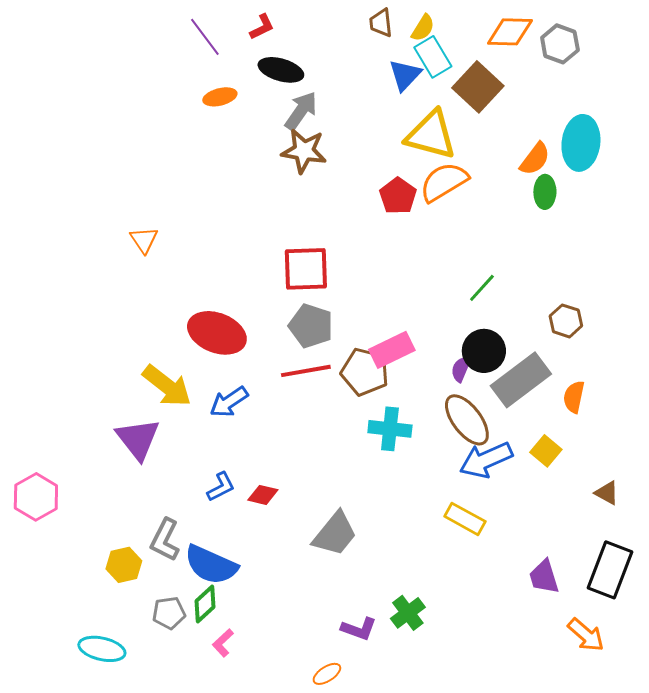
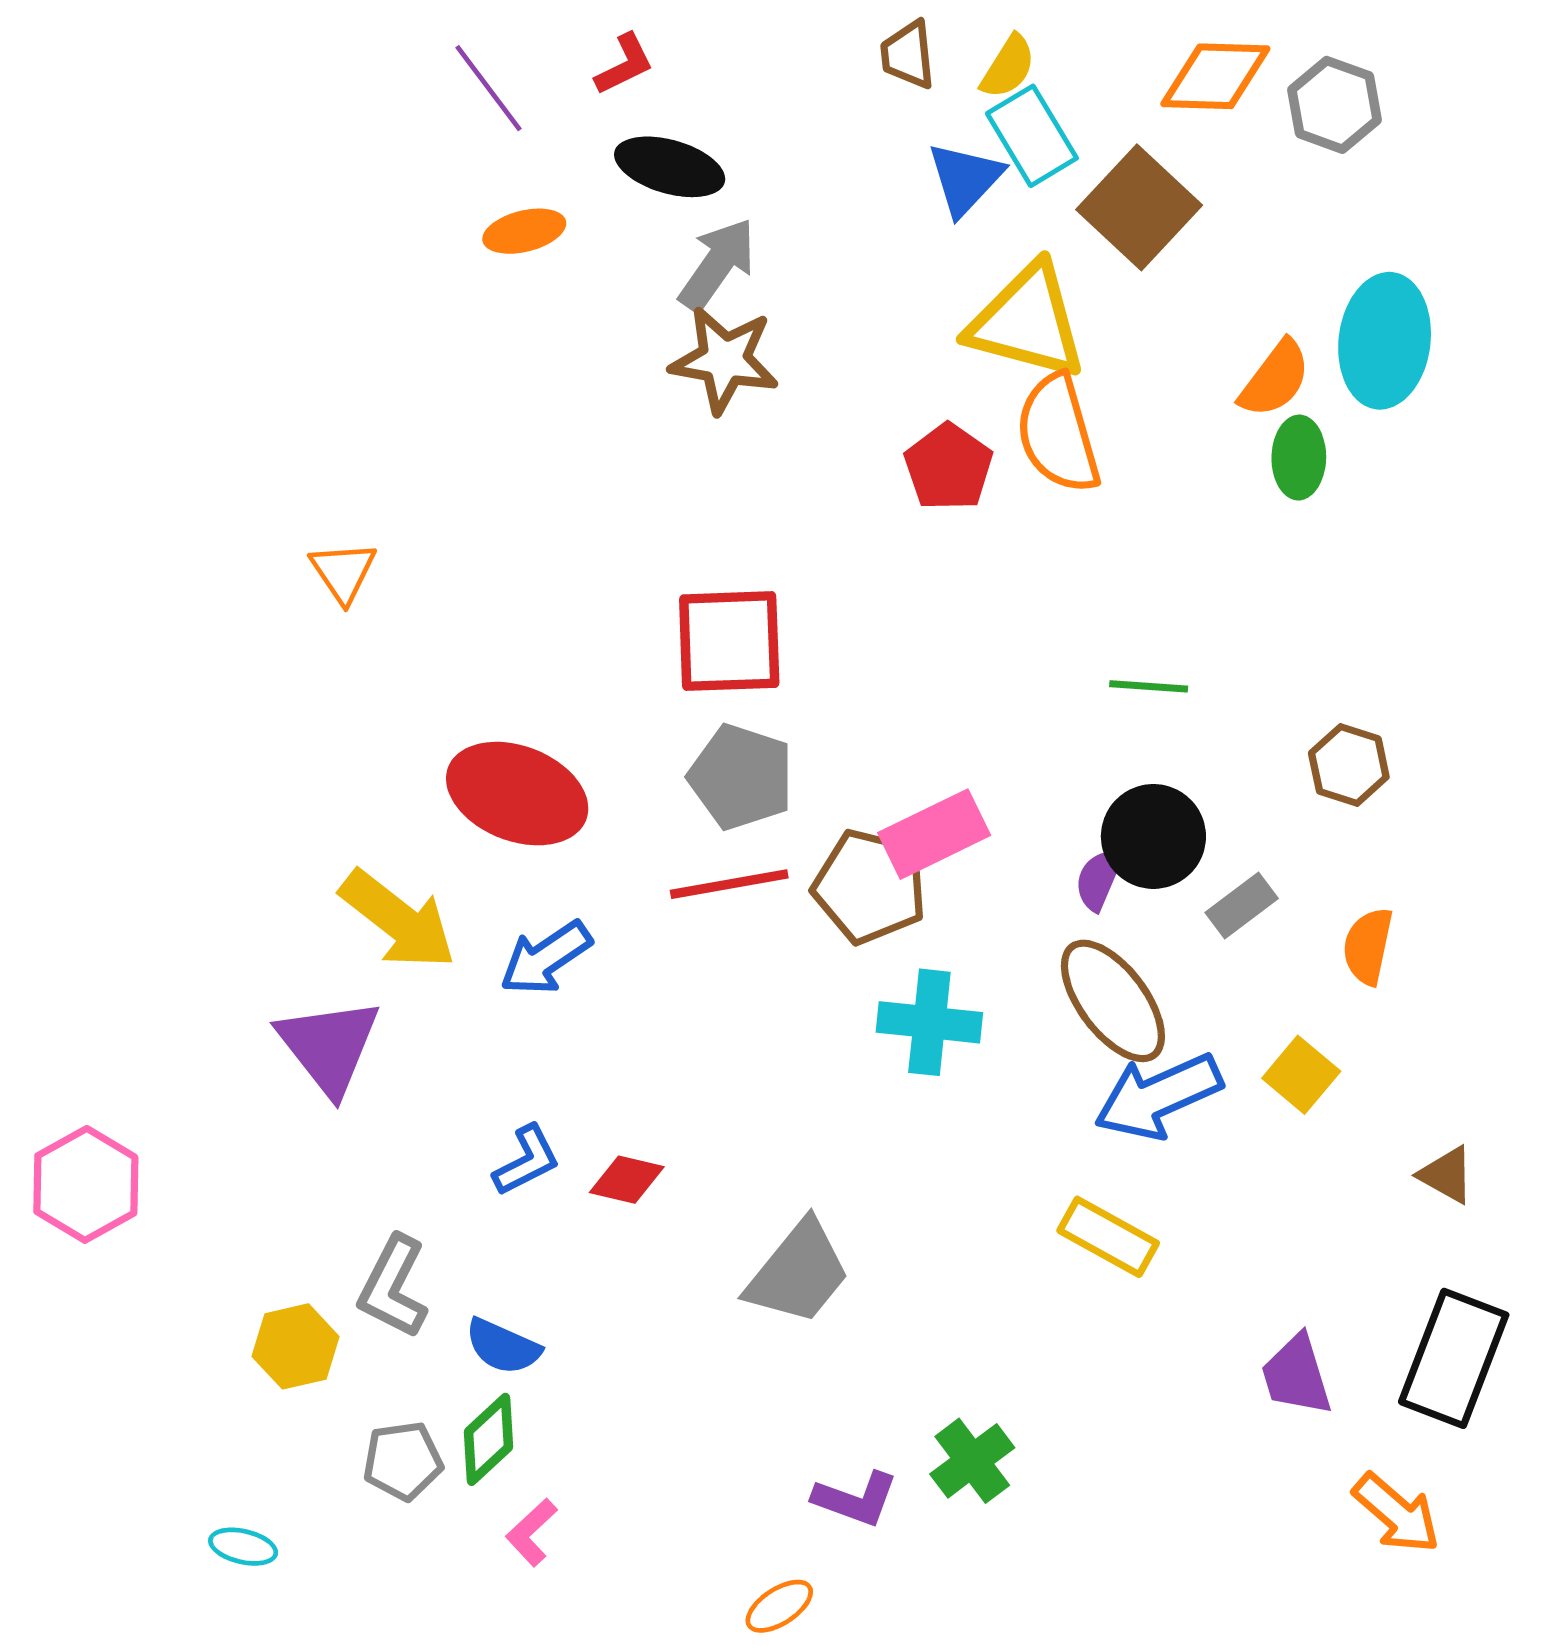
orange semicircle: (444, 182) -> (1058, 434), turned -75
green line: (482, 288) -> (1149, 686), turned 52
gray rectangle: (521, 380) -> (1242, 906), size x0.5
blue semicircle: (211, 565) -> (503, 1346), size x0.6
cyan ellipse: (102, 649) -> (243, 1547), size x0.6

